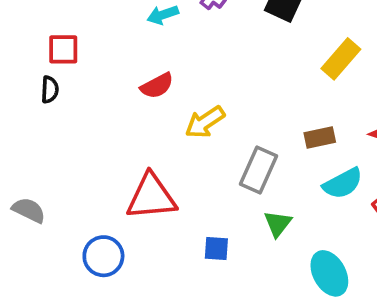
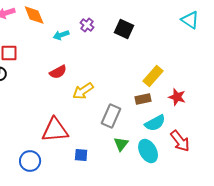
yellow rectangle: (341, 59) -> (153, 76), moved
blue square: (216, 249) -> (81, 155), moved
cyan ellipse: (329, 273) -> (148, 151), moved

